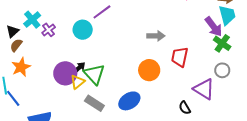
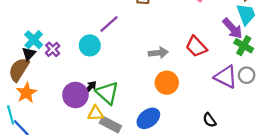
black triangle: (13, 31) -> (29, 54), moved
gray arrow: (156, 36) -> (158, 53), moved
brown semicircle: (16, 45) -> (19, 69), size x1.6
red trapezoid: (180, 57) -> (196, 47), moved, turned -50
yellow triangle: (78, 82) -> (96, 113), moved, turned 42
purple triangle: (204, 89) -> (226, 77), moved

